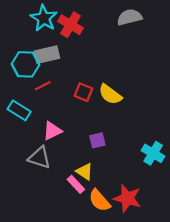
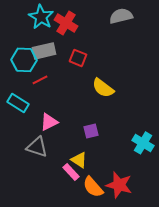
red square: (83, 92) -> (78, 58), moved

